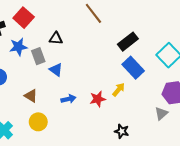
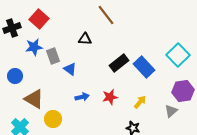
black triangle: (56, 38) -> (85, 39), moved
black rectangle: (128, 42) -> (119, 63), moved
yellow arrow: (119, 90) -> (140, 102), moved
brown triangle: (31, 96) -> (34, 99), moved, size x1.5

